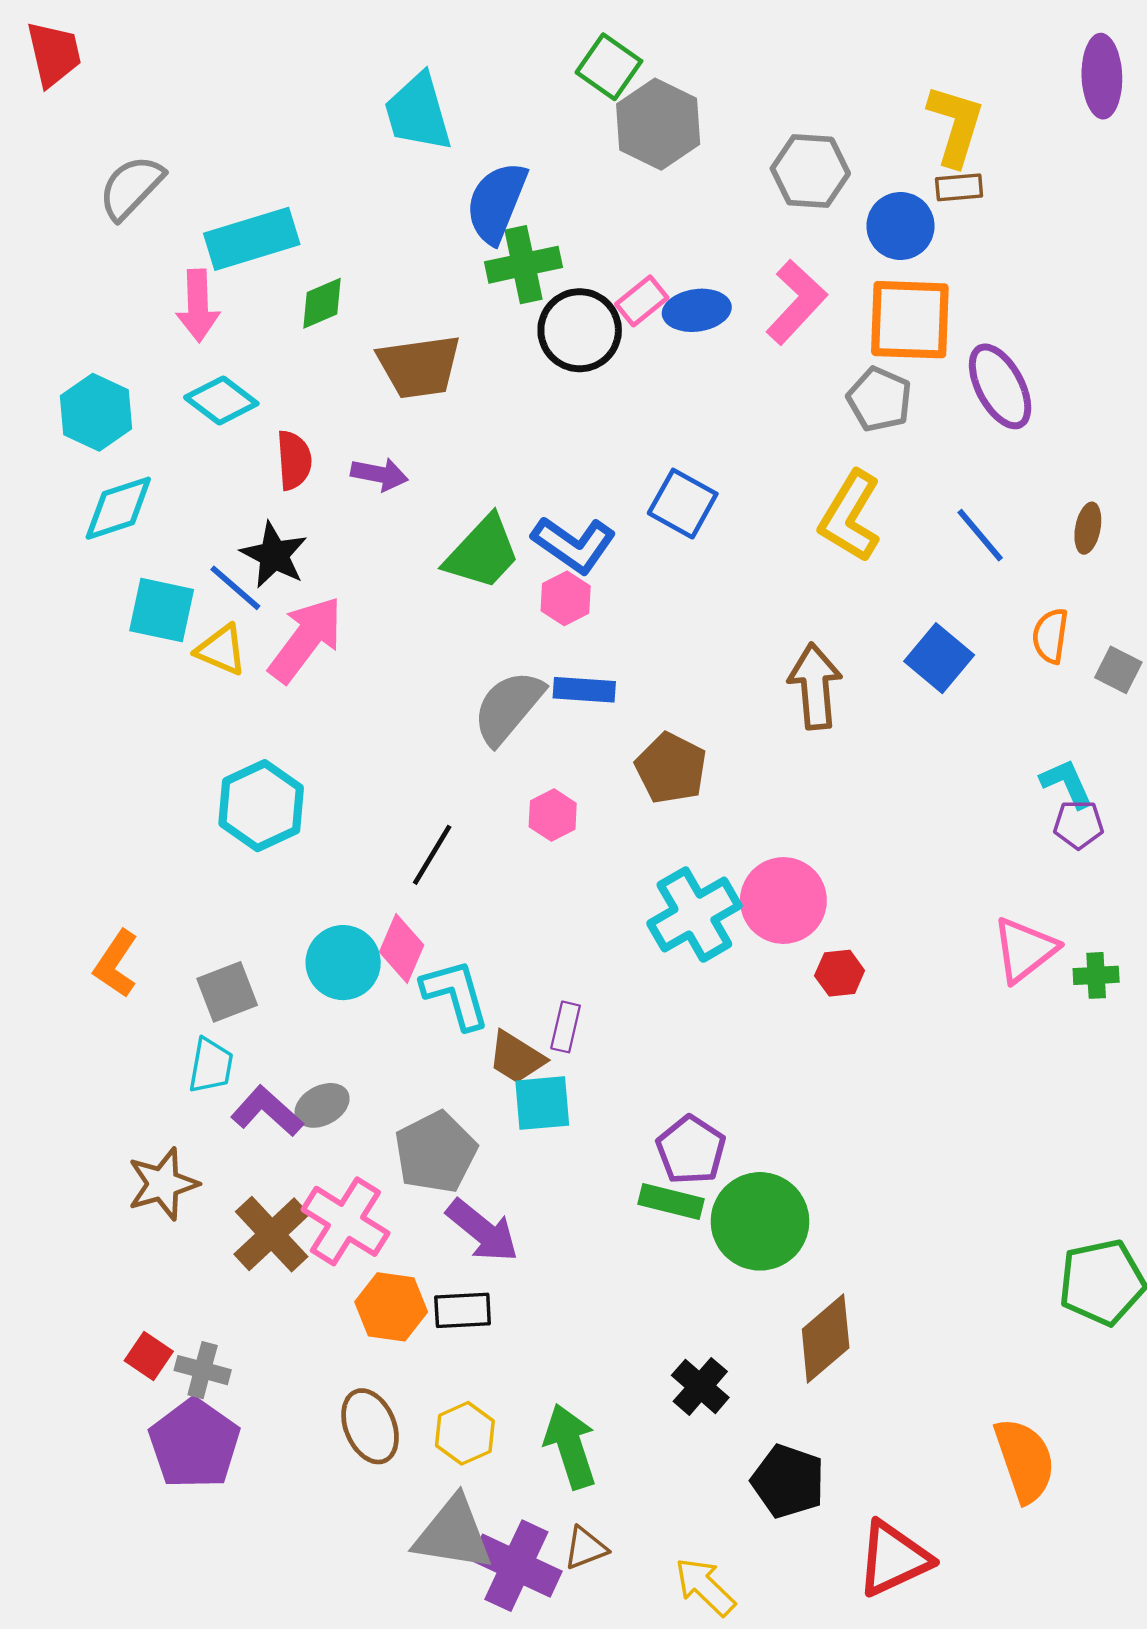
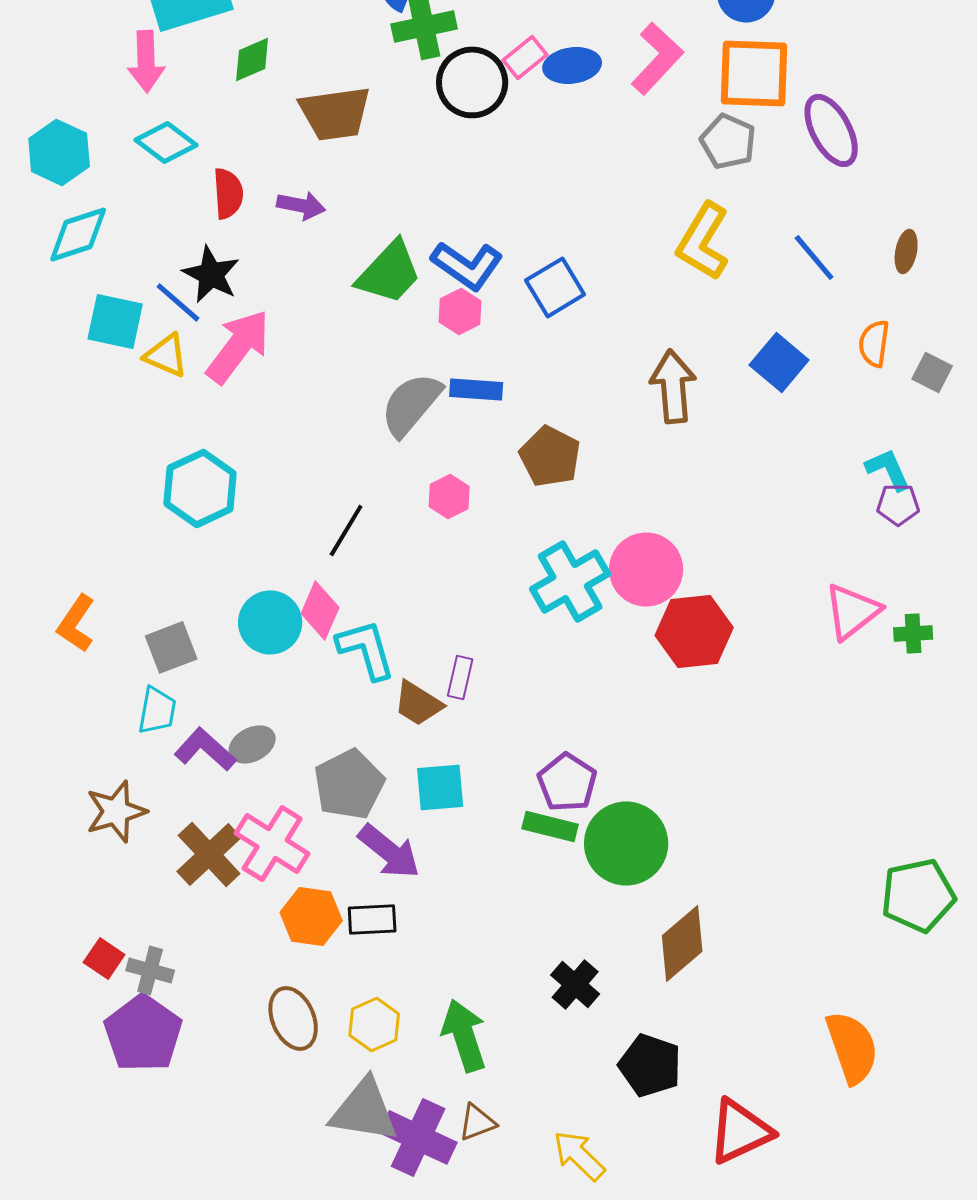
blue square: (683, 504) -> (555, 287), moved, turned 30
red hexagon: (840, 973) -> (694, 631), size x1.8
cyan square: (542, 1103) -> (440, 787), moved

